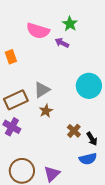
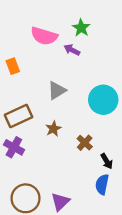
gray triangle: (42, 90) -> (57, 90), moved
brown cross: (74, 131) -> (85, 143), moved
blue semicircle: (88, 159) -> (102, 184), turned 114

